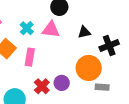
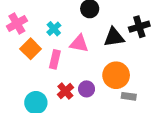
pink triangle: (51, 30) -> (79, 44), moved
black triangle: (84, 32) -> (114, 37), size x1.5
black cross: (109, 45) -> (139, 27), moved

